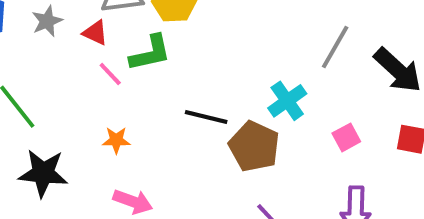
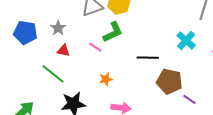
red triangle: (95, 33) -> (64, 51), moved
brown pentagon: (254, 146) -> (169, 81), moved

